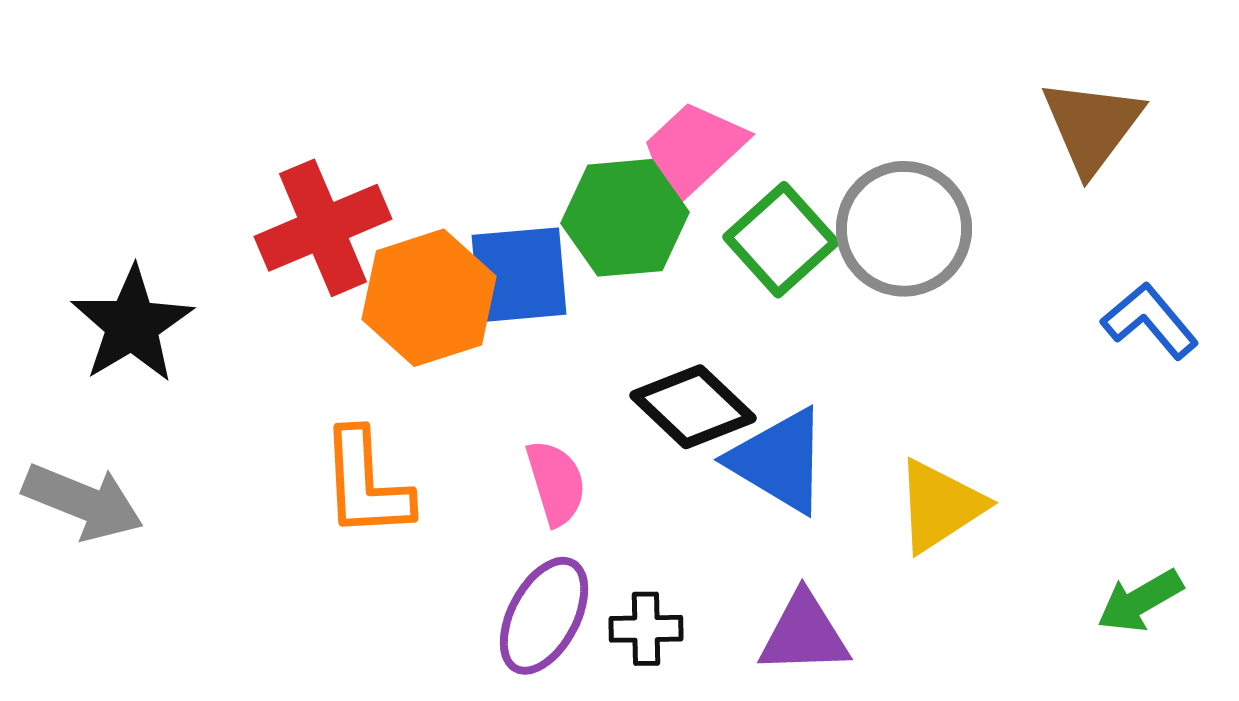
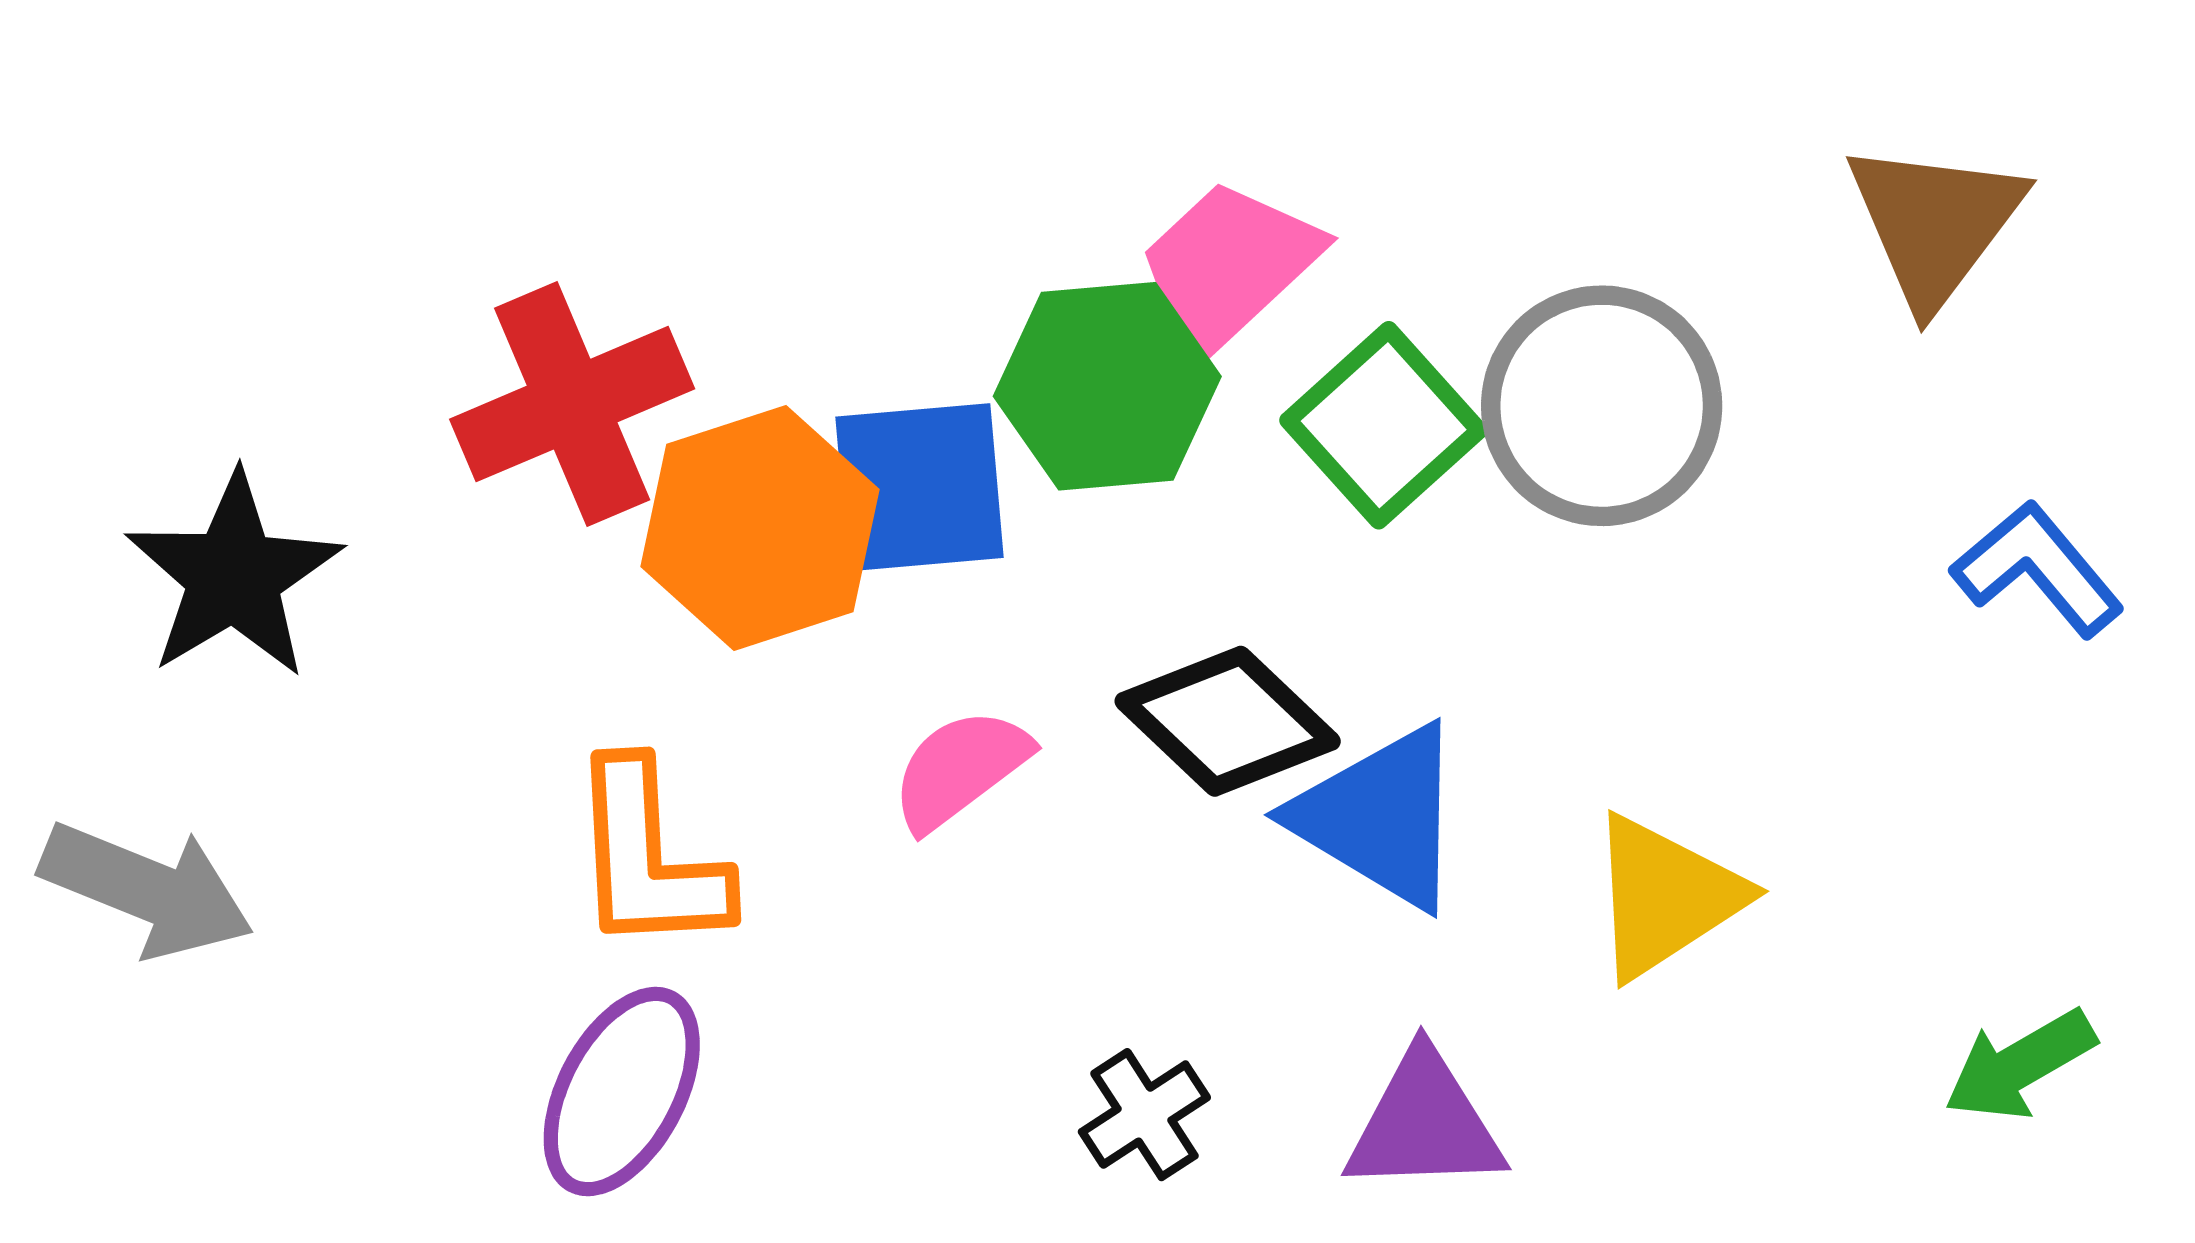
pink semicircle: (556, 483) -> (960, 769), moved, turned -110
purple ellipse: (544, 616) -> (622, 1092), moved
black cross: (646, 629) -> (1144, 1115), turned -32

